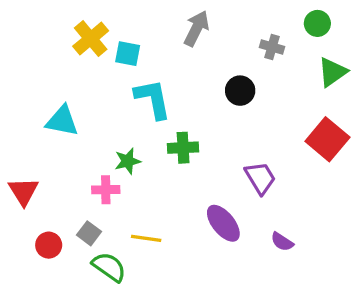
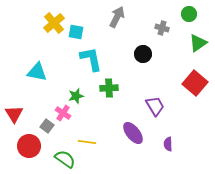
pink cross: (106, 190) -> (63, 113), turned 35
gray square: (89, 233) -> (47, 126), moved
purple semicircle: (282, 242) -> (168, 144), turned 56
red circle: (49, 245) -> (29, 146), size x1.5

